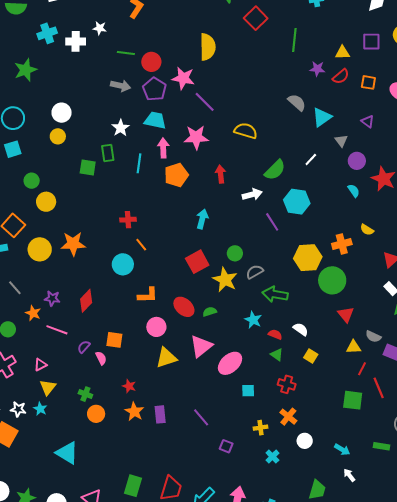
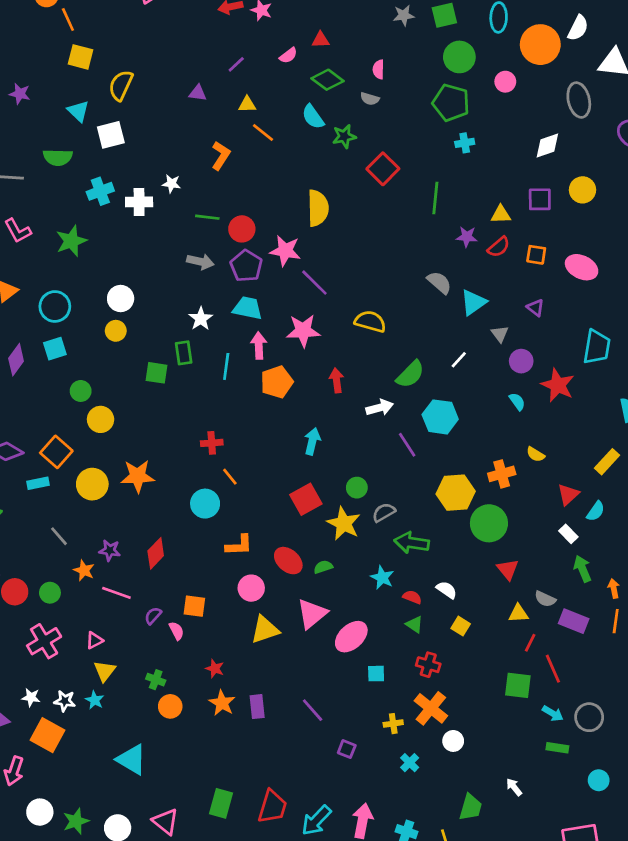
orange cross: (288, 417) -> (431, 708), size x1.4
cyan arrow: (342, 450) -> (553, 713), moved

